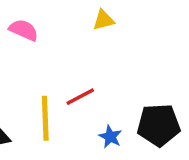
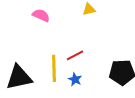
blue star: (110, 137) -> (75, 79), moved

